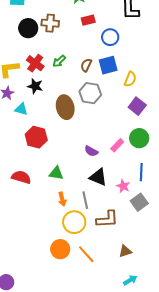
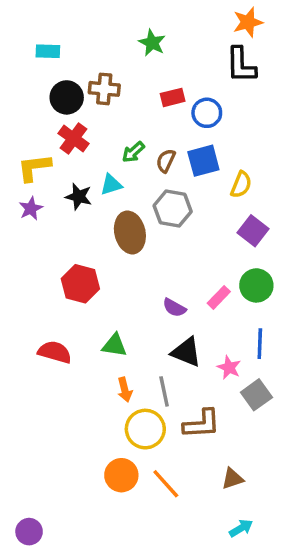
red rectangle: (88, 20) -> (173, 97), moved
green arrow: (59, 61) -> (133, 152), moved
red cross: (35, 63) -> (73, 138), moved
cyan triangle: (21, 109) -> (111, 185), moved, turned -32

